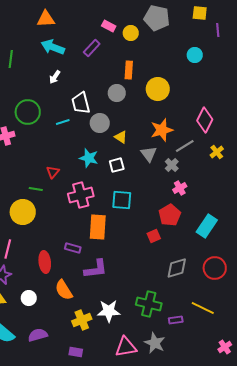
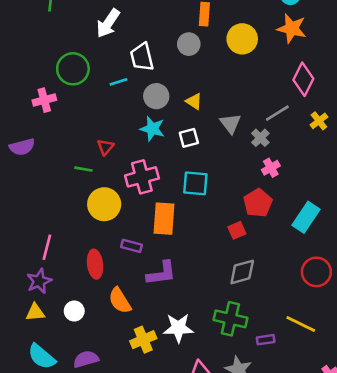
white arrow: (55, 77) -> (108, 23), size x1.6
gray circle: (100, 123) -> (156, 96), moved
orange star: (162, 130) -> (292, 28), moved, turned 30
yellow circle: (23, 212) -> (104, 204), moved
gray diamond: (177, 268) -> (242, 272), moved

